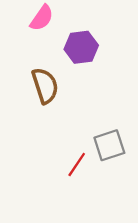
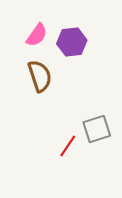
pink semicircle: (42, 18) -> (37, 35), moved

